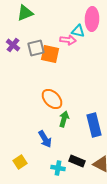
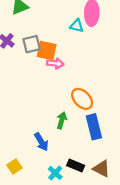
pink arrow: (68, 40) -> (55, 63), moved
orange ellipse: (52, 99) -> (82, 99), moved
cyan cross: (58, 168) -> (55, 173), turned 32

